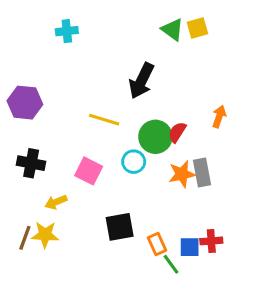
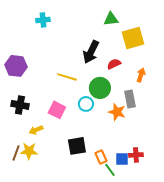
yellow square: (197, 28) -> (133, 38), moved, size x1.6
green triangle: (173, 30) -> (111, 19), turned -42
red semicircle: (177, 132) -> (114, 64), moved, turned 32
gray rectangle: (202, 173) -> (130, 99), moved
orange star: (182, 174) -> (117, 112), turned 30

